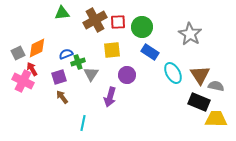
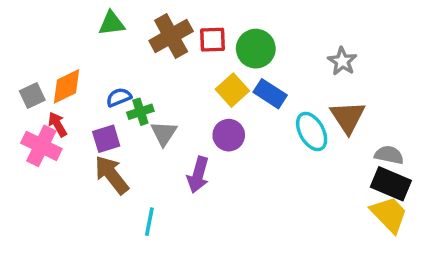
gray star: (190, 34) -> (342, 61), size x0.7
yellow square: (112, 50) -> (232, 90), moved, turned -36
brown triangle: (200, 75) -> (348, 117), moved
brown arrow: (62, 97) -> (112, 175), size x1.6
black rectangle: (199, 102) -> (391, 184), moved
yellow trapezoid: (216, 119) -> (389, 214), turned 45

